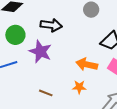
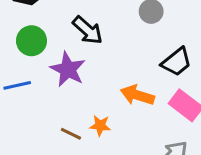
black arrow: (51, 25) -> (88, 30), turned 30
orange star: (79, 87) -> (100, 126), moved

